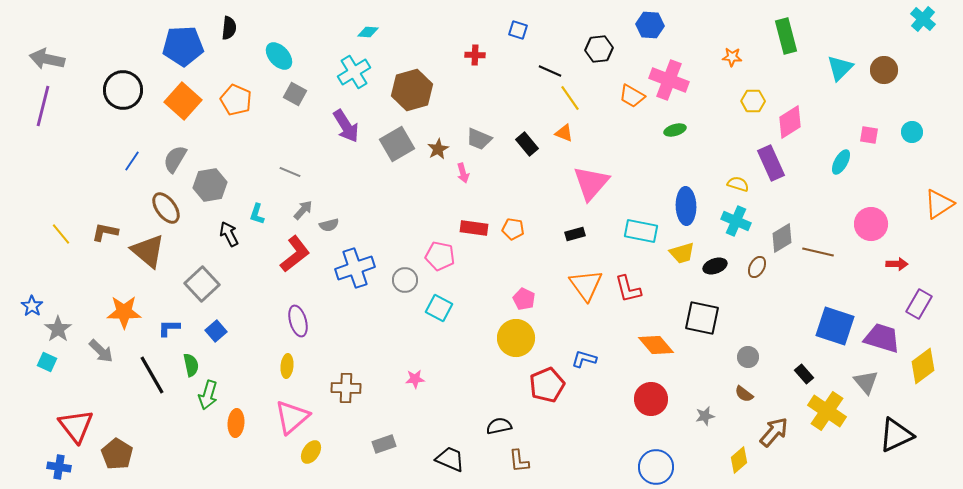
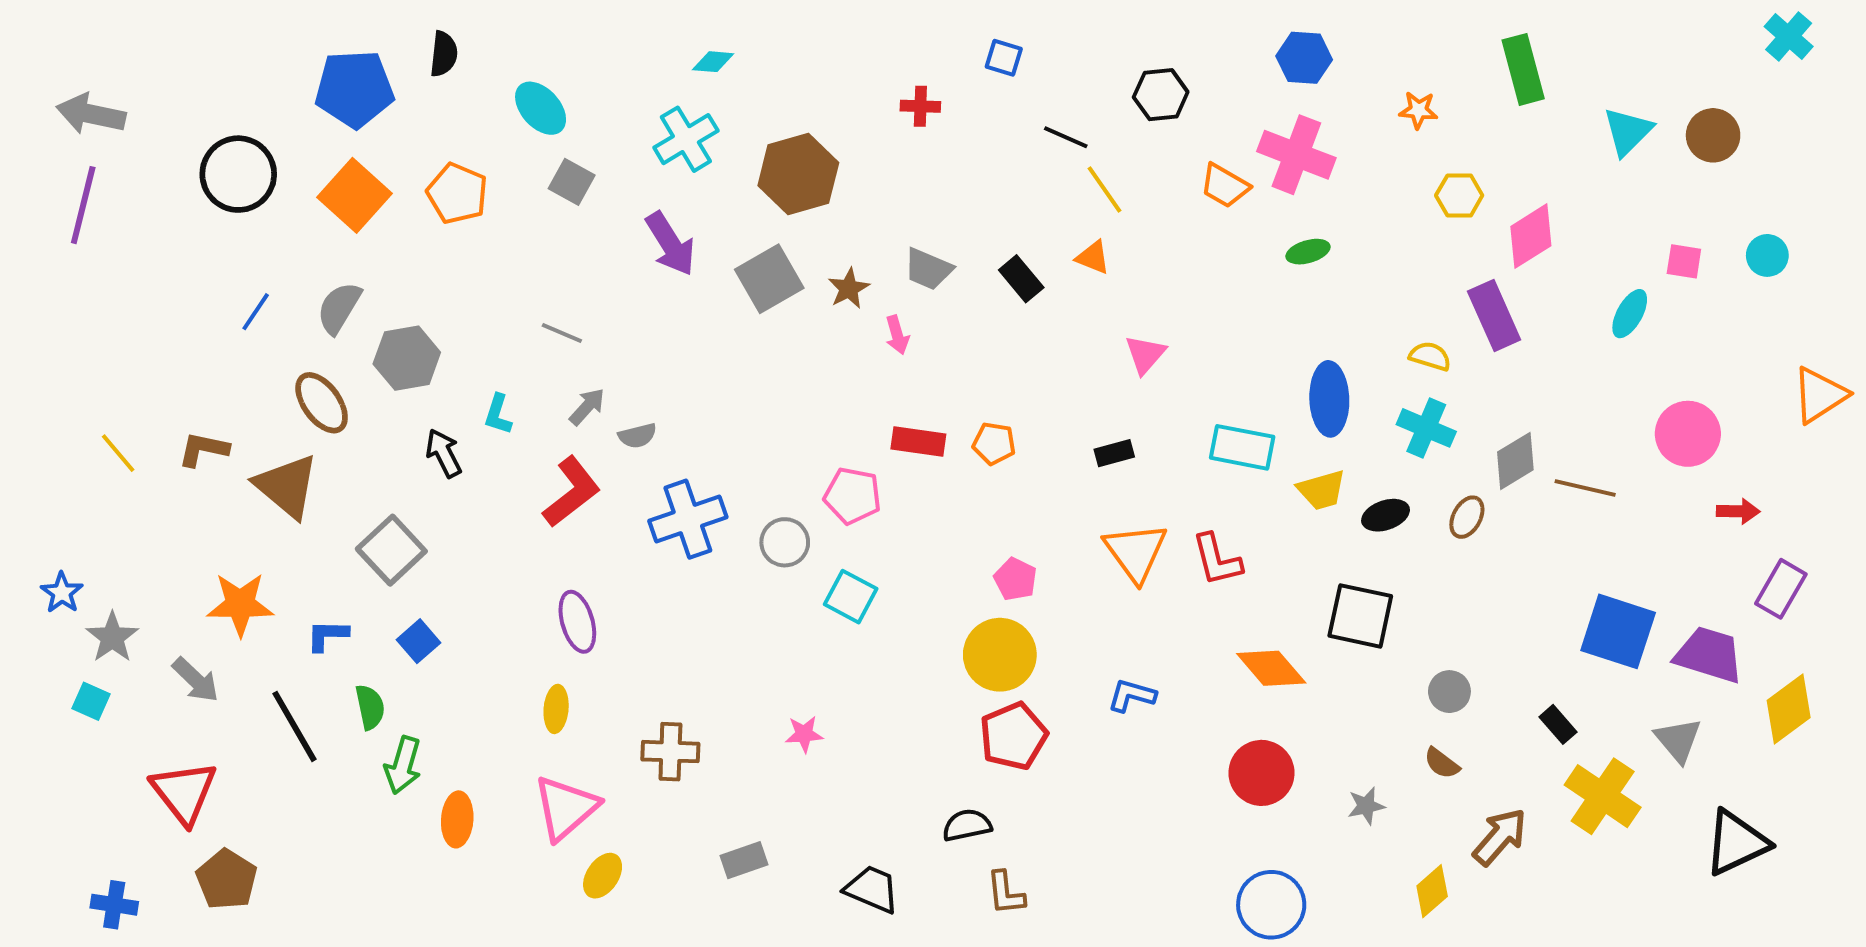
blue hexagon: (650, 25) -> (1304, 58), moved
pink triangle: (591, 183) -> (1145, 354), size x0.6
red pentagon: (547, 385) -> (1013, 736), moved
red triangle: (76, 426) -> (184, 792), moved

